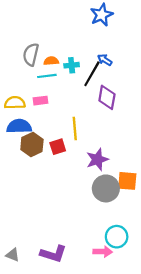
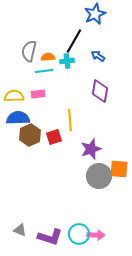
black line: (92, 74) -> (74, 41), moved
cyan circle: (117, 237) -> (79, 234), moved
gray triangle: (13, 255) -> (20, 230), moved

